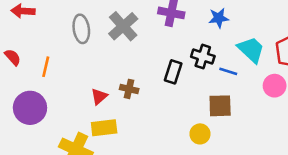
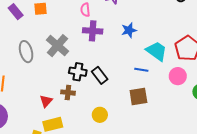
black cross: (203, 56) -> (78, 72), moved
black rectangle: (173, 72) -> (100, 75), turned -48
yellow circle: (200, 134) -> (100, 115), moved

